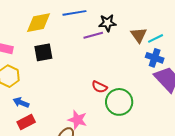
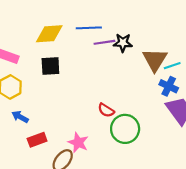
purple line: (93, 35) -> (104, 42), moved
brown triangle: (139, 35) -> (155, 60), size x1.4
red rectangle: (26, 122) -> (37, 140), moved

